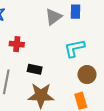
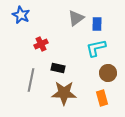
blue rectangle: (75, 12) -> (97, 24), moved
red cross: (17, 44) -> (41, 44), turned -32

